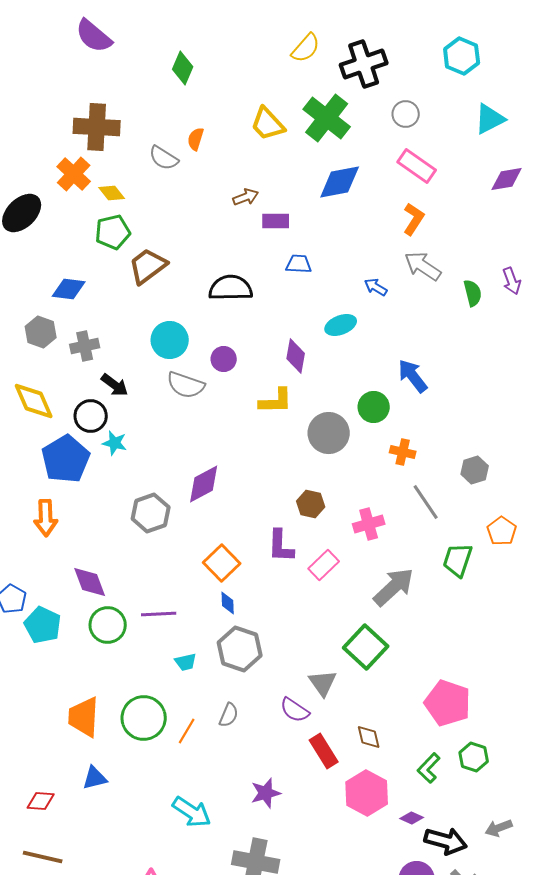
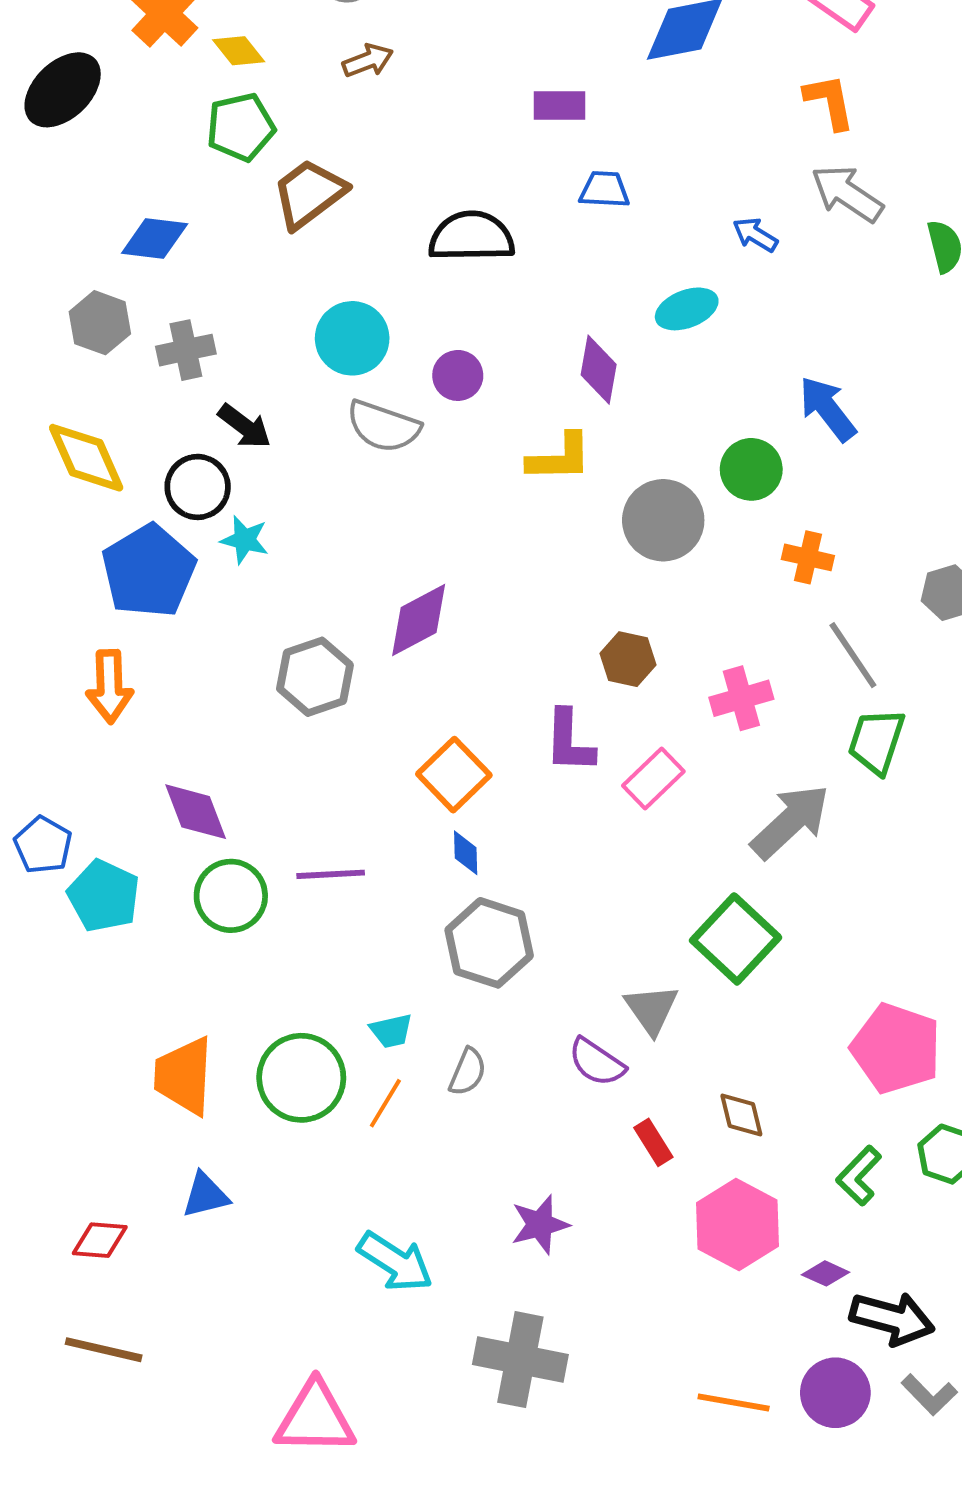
brown arrow: (246, 197) -> (368, 61), moved
orange L-shape: (414, 219) -> (829, 102), turned -44
green trapezoid: (458, 560) -> (876, 741), moved
cyan trapezoid: (186, 662) -> (391, 1031), moved
red rectangle: (324, 751) -> (653, 1142), size x0.7

